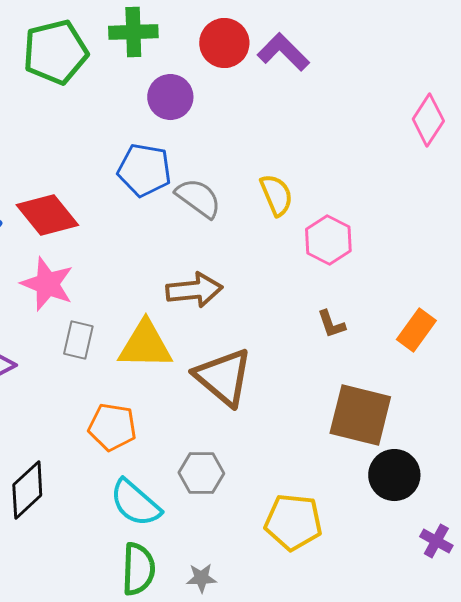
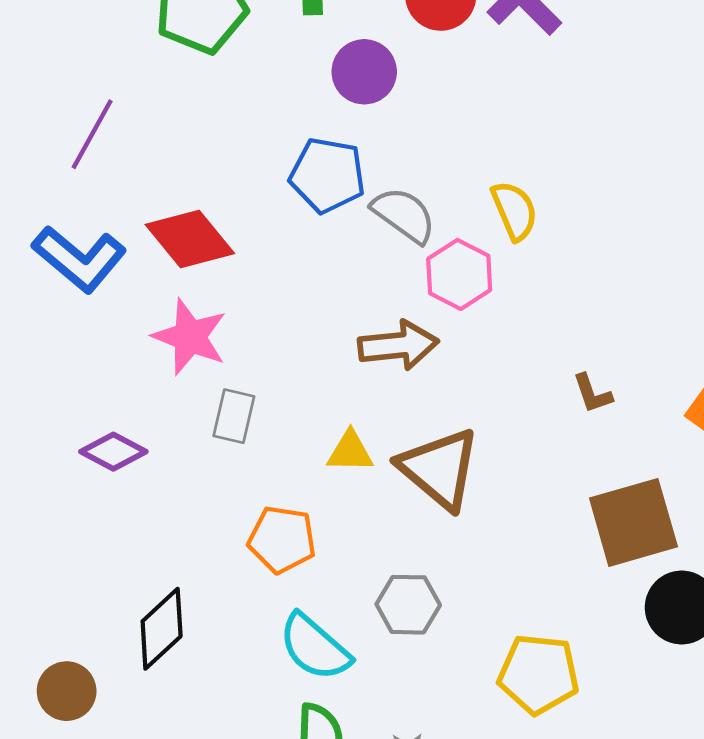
pink hexagon: (328, 240) -> (459, 274), moved
yellow triangle: (145, 345) -> (350, 452), moved, size x0.6
brown square: (360, 415) -> (633, 522), turned -30

